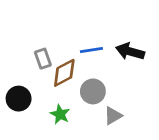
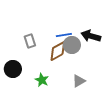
brown diamond: (64, 73) -> (58, 51), moved
gray circle: (93, 91) -> (72, 45), moved

